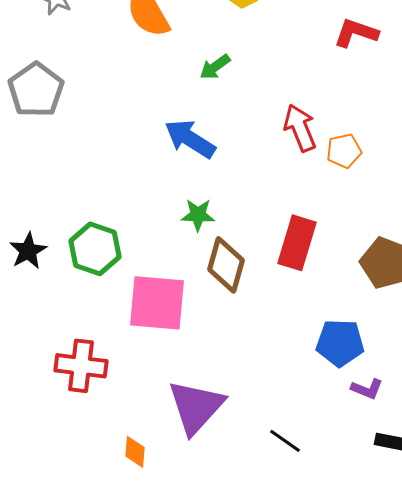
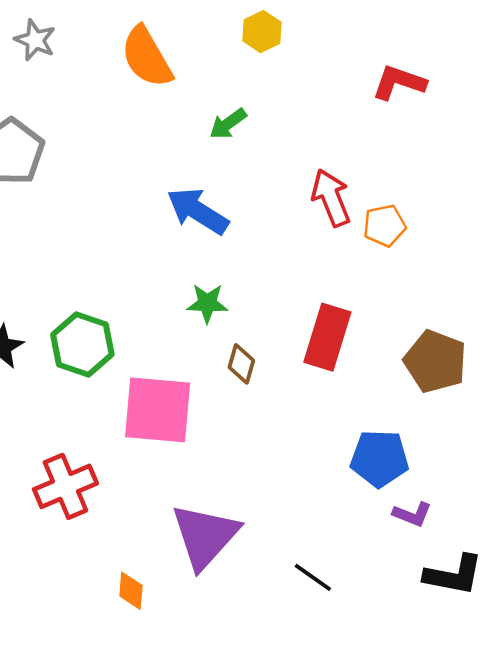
brown diamond: (226, 265) -> (241, 364), size x0.6
red cross: (81, 366) -> (65, 486), turned -30

